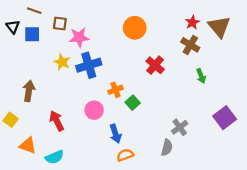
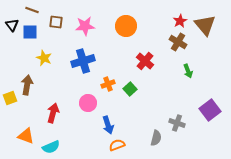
pink star: (79, 37) -> (85, 26), moved
yellow star: (62, 62) -> (44, 58), moved
green square: (133, 103) -> (130, 89), moved
yellow square: (11, 120) -> (10, 98), moved, turned 32
red arrow: (57, 121) -> (53, 113), turned 42
gray cross: (180, 127) -> (177, 123), moved, turned -35

